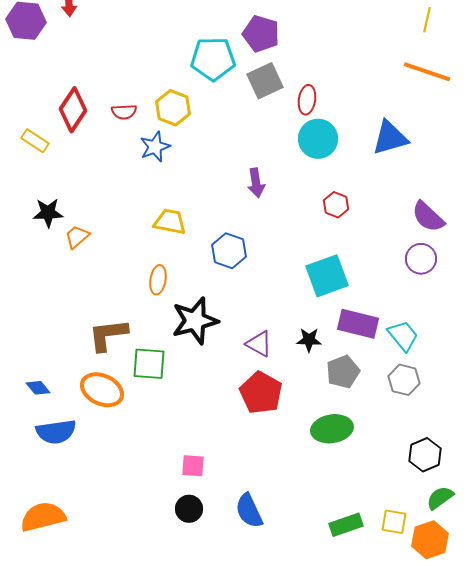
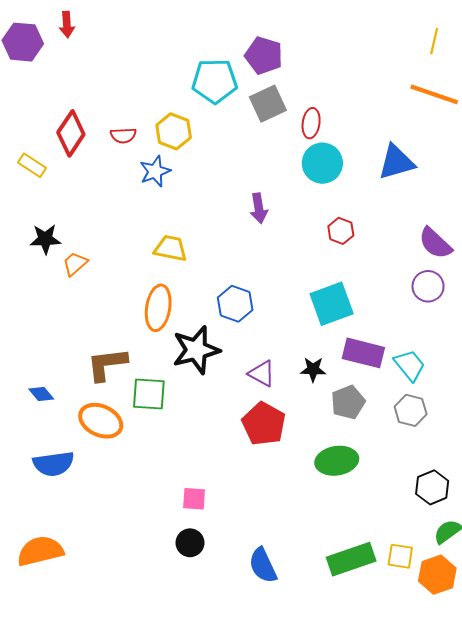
blue hexagon: (229, 251) -> (235, 304), moved
orange ellipse: (158, 280) -> (158, 308), size x1.5
blue diamond: (38, 388) -> (41, 394), moved
blue semicircle: (249, 511) -> (263, 565), moved
green rectangle: (346, 525) -> (351, 559), size x1.4

